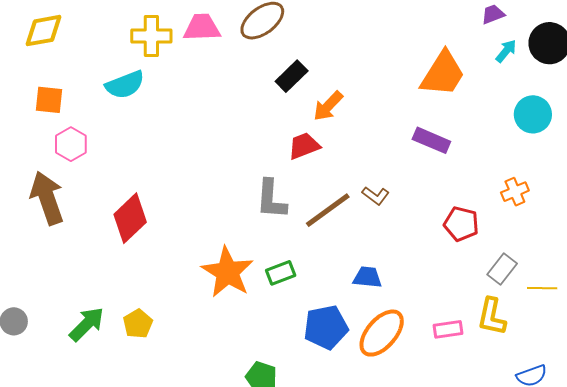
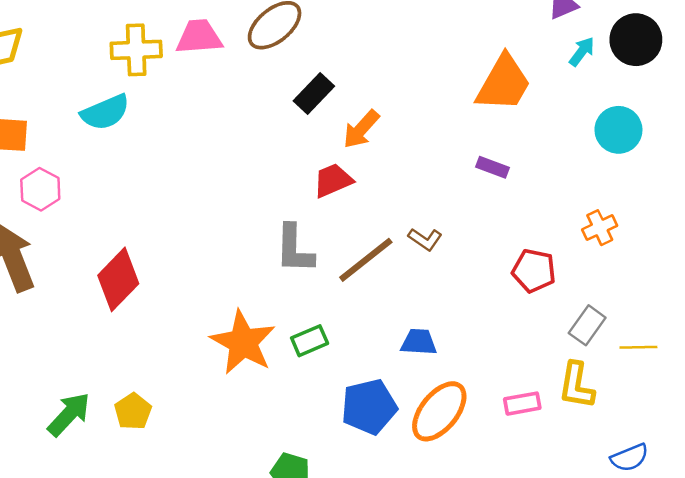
purple rectangle: (431, 140) -> (492, 167), size x0.7

